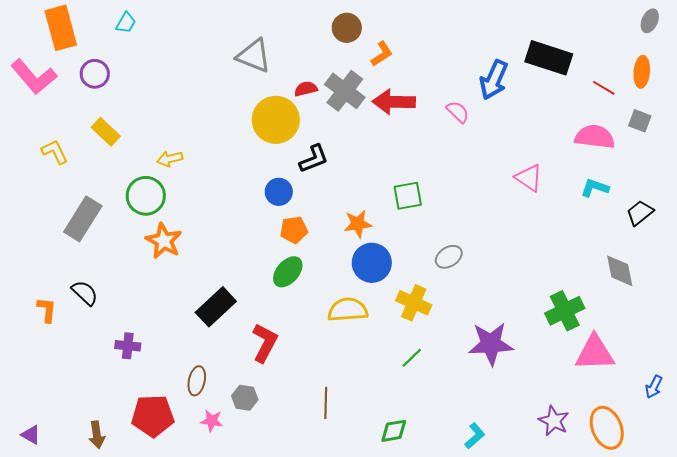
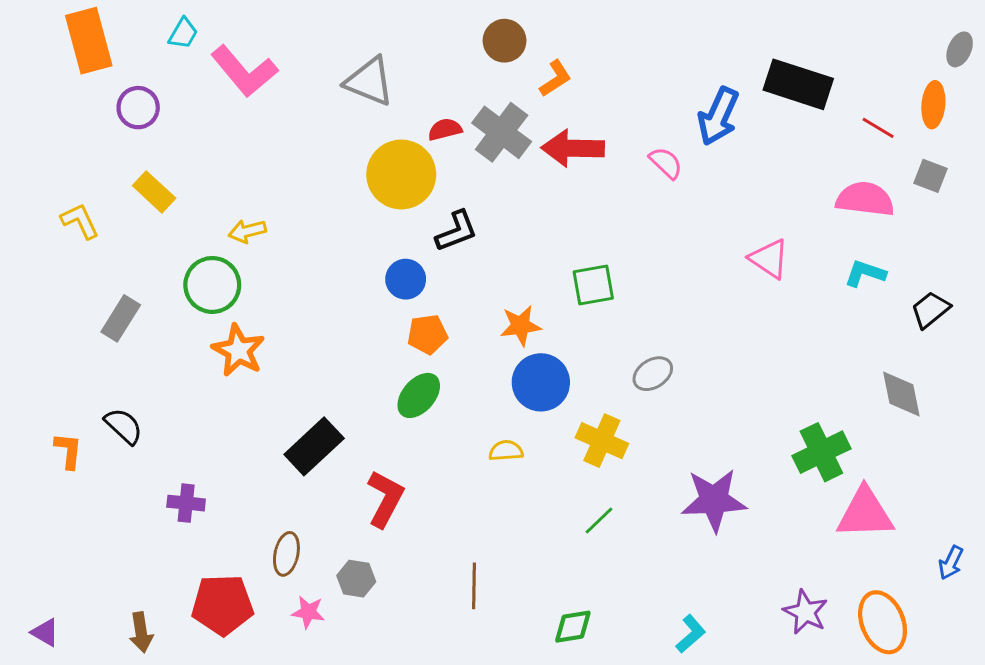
gray ellipse: (650, 21) -> (960, 49), moved
pink L-shape: (34, 77) -> (244, 71), moved
gray rectangle: (83, 219) -> (121, 318), size x0.7
yellow semicircle: (348, 310) -> (506, 451), size x0.6

